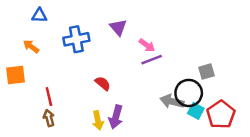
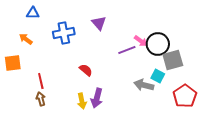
pink arrow: (147, 45) -> (141, 41), moved
gray square: (207, 71) -> (173, 60), size x1.5
black circle: (189, 93) -> (158, 44), moved
cyan square: (196, 111) -> (158, 76), moved

